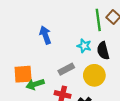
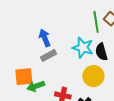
cyan star: (84, 46) -> (83, 48), size x1.5
gray rectangle: (66, 69) -> (49, 55), moved

